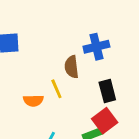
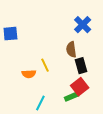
blue cross: (96, 47) -> (83, 25), moved, turned -30
brown semicircle: (72, 67) -> (71, 50), moved

